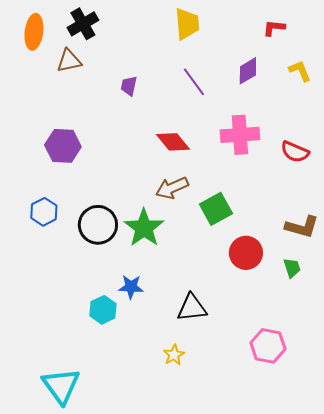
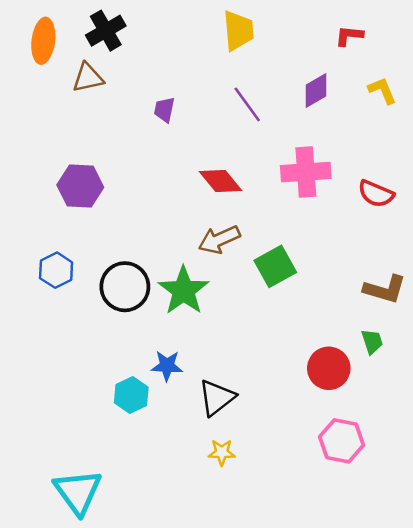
red circle: (246, 253) -> (329, 368), moved
black triangle: (192, 308) -> (217, 398), moved, turned -32
yellow star: (174, 355) -> (222, 452), turned 30

